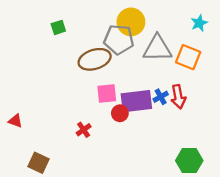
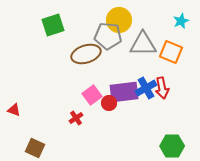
green square: (58, 27) -> (53, 25), size x1.6
pink square: (107, 93) -> (92, 95), moved, turned -30
blue cross: (161, 97) -> (146, 88), size x1.5

